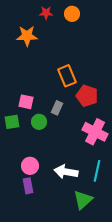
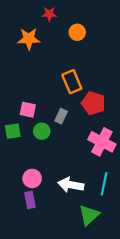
orange circle: (72, 14) -> (77, 32), moved

